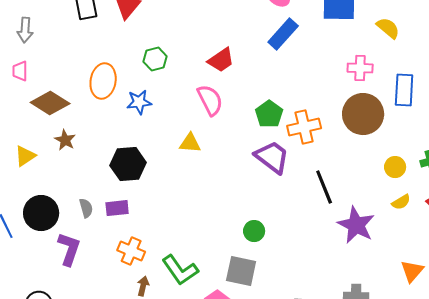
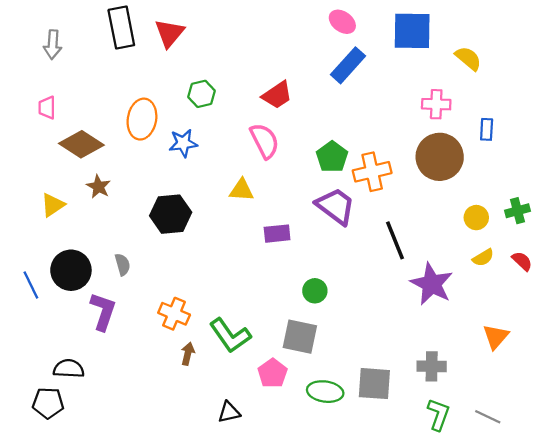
gray arrow: (25, 30) -> (53, 45), moved
blue rectangle: (404, 90) -> (487, 129), size x0.6
purple rectangle: (117, 208) -> (277, 234), moved

